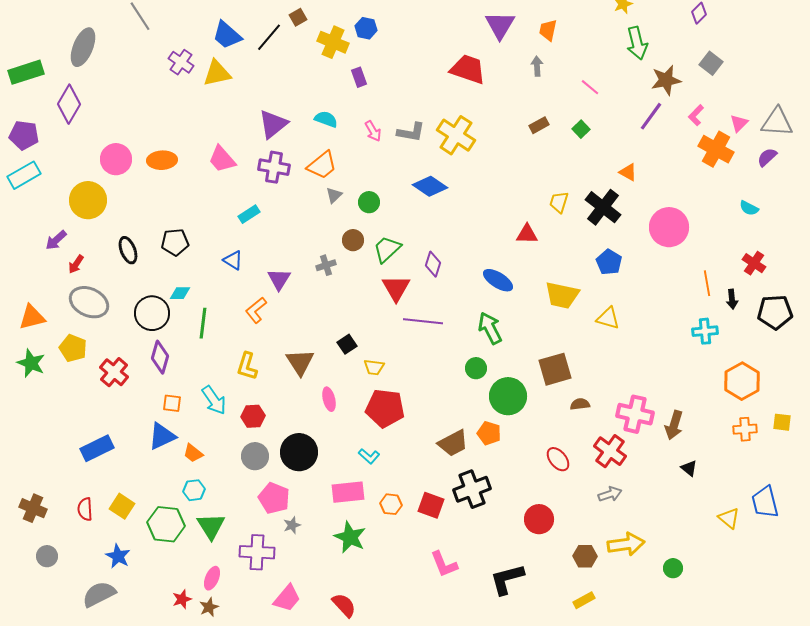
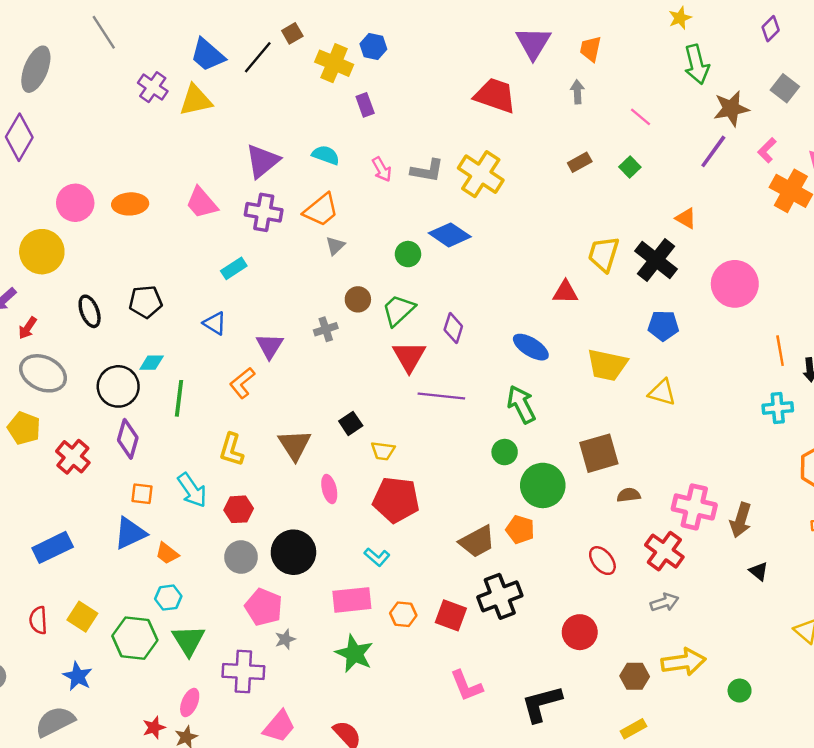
green circle: (369, 202) -> (408, 254), moved
yellow trapezoid: (559, 202) -> (604, 254), size x1.4
blue pentagon: (609, 262) -> (663, 326), turned -30

